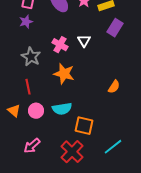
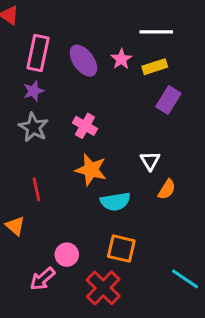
white triangle: (84, 41) -> (150, 161), moved
gray star: (31, 57) -> (33, 127), moved
cyan semicircle: (62, 109) -> (115, 202), moved
pink circle: (36, 111) -> (67, 255), moved
cyan line: (113, 147) -> (185, 279), moved, turned 72

